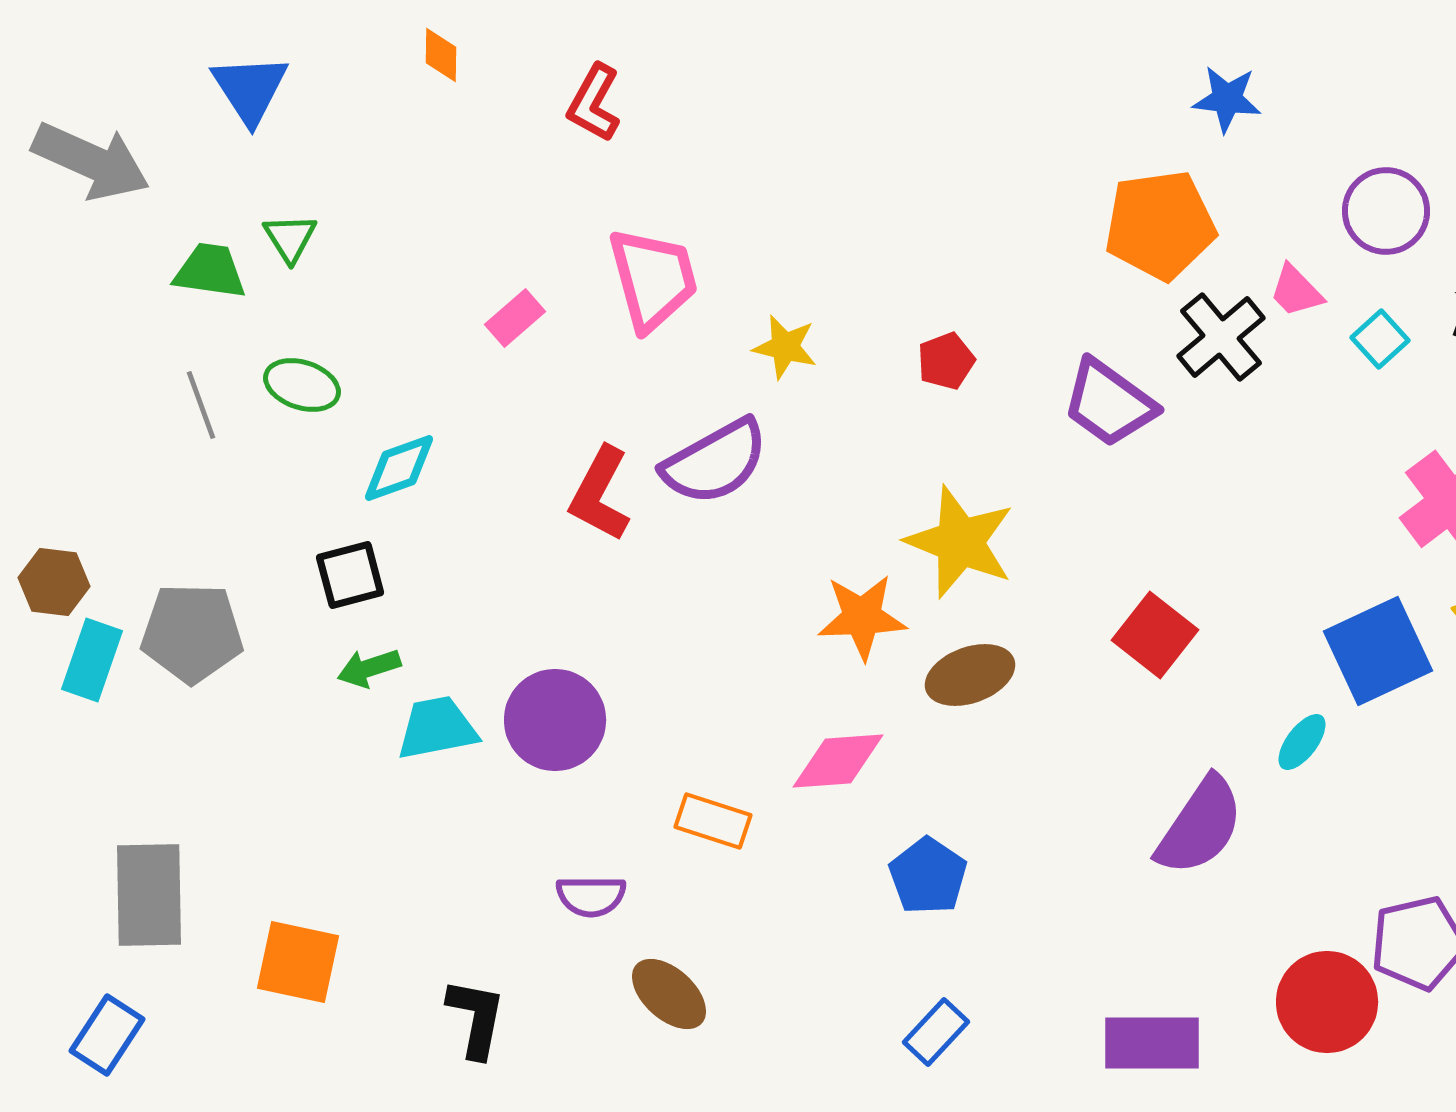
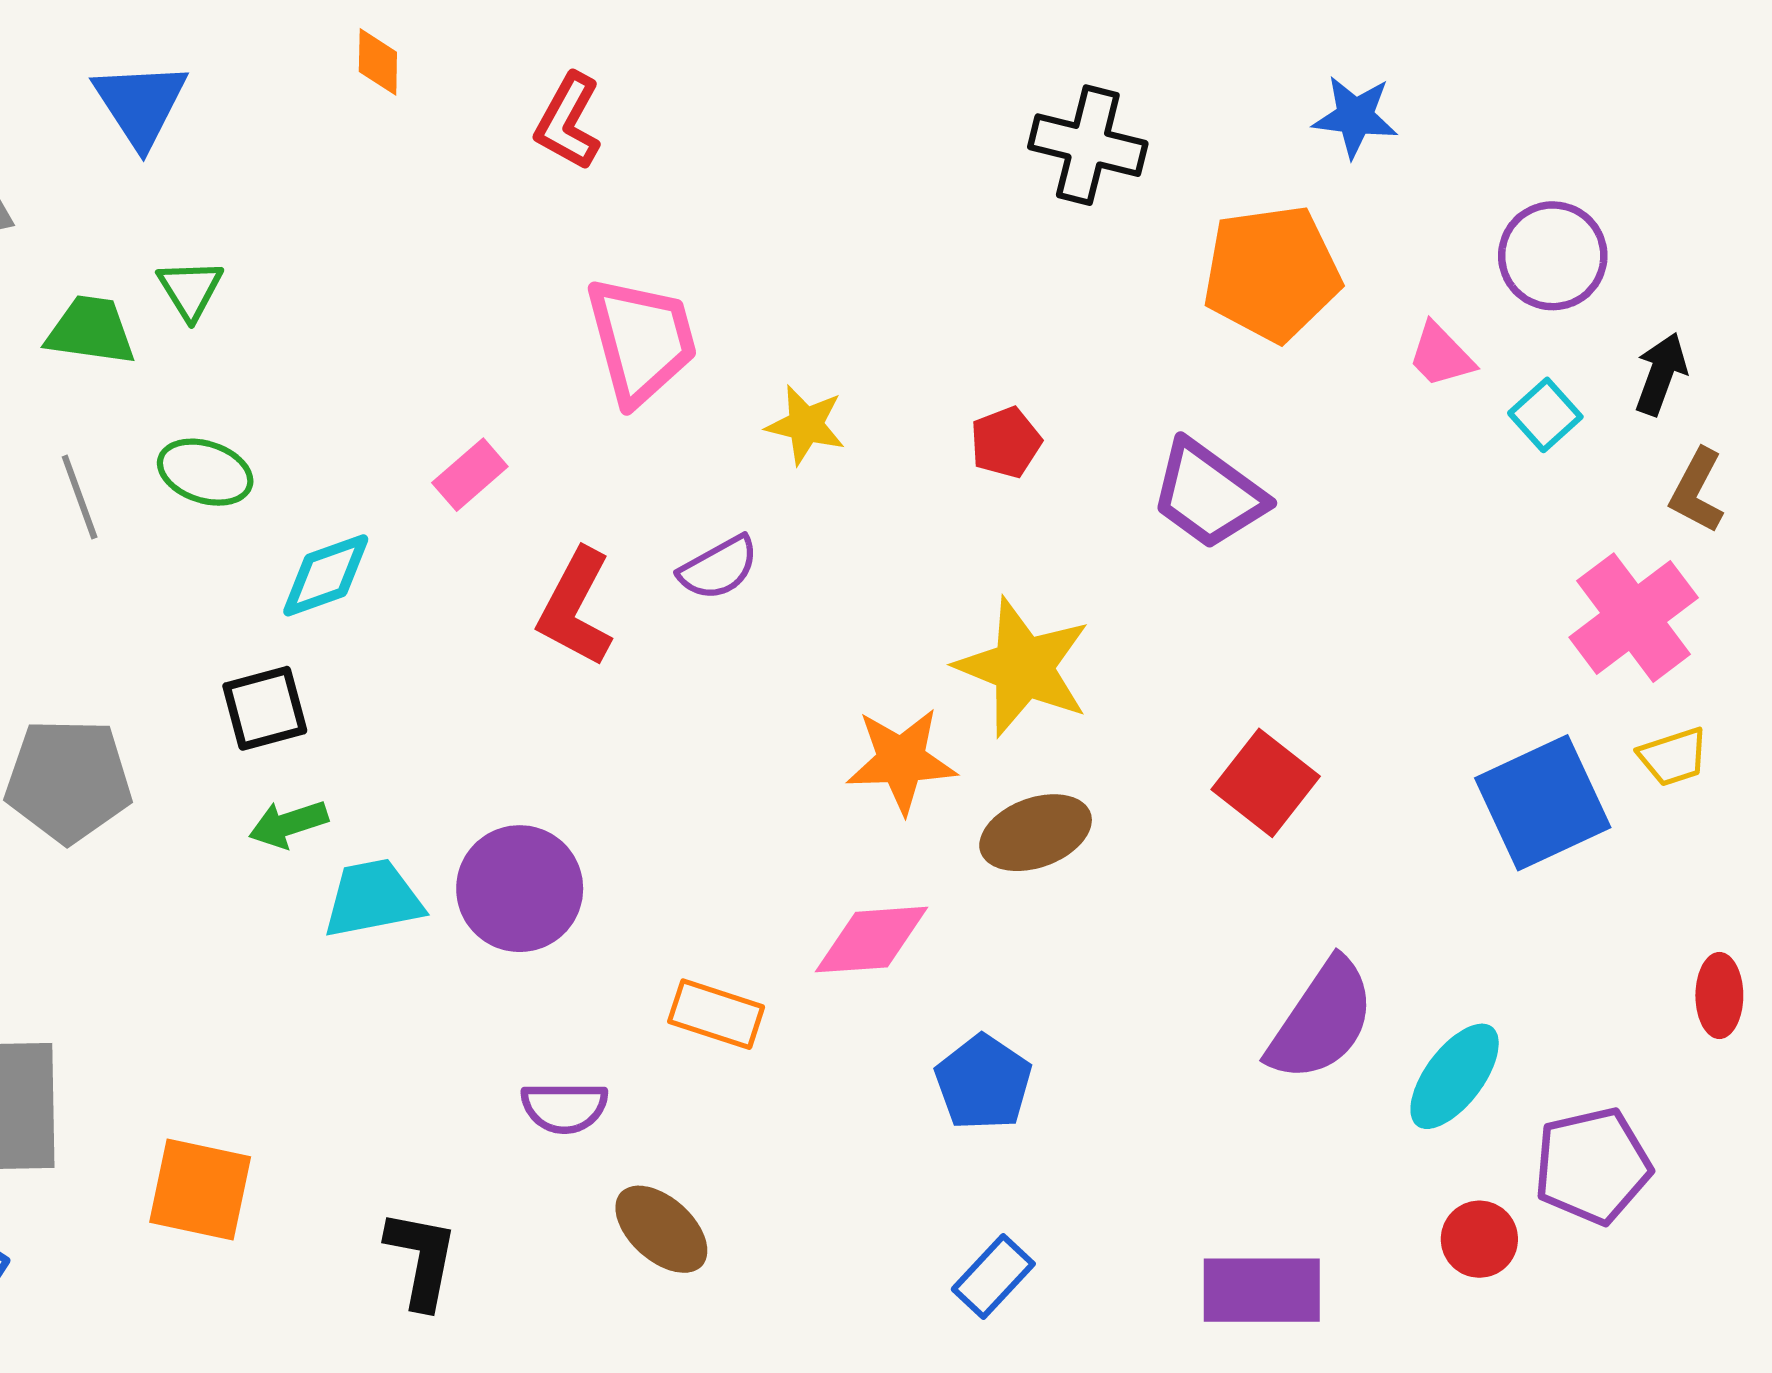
pink rectangle: (515, 318) -> (470, 475), moved
black cross: (1221, 337) -> (1088, 145), moved, turned -36
purple semicircle: (715, 462) -> (719, 568), size x0.6
cyan ellipse: (1302, 742) -> (1455, 1076), moved, size x1.5
red circle: (1327, 1002) -> (1479, 1239), size x0.6

